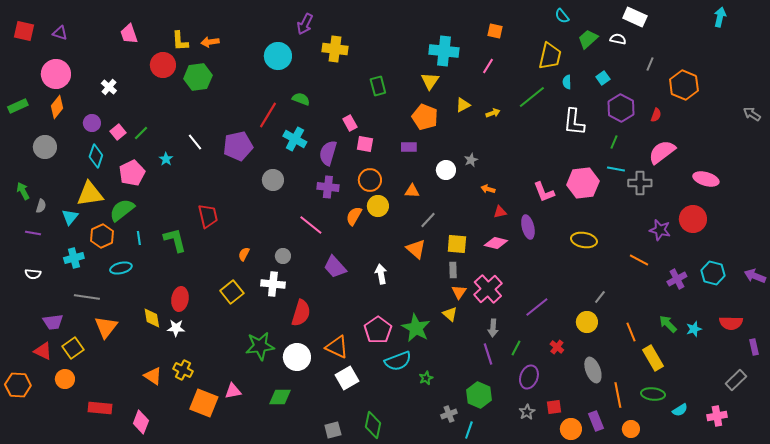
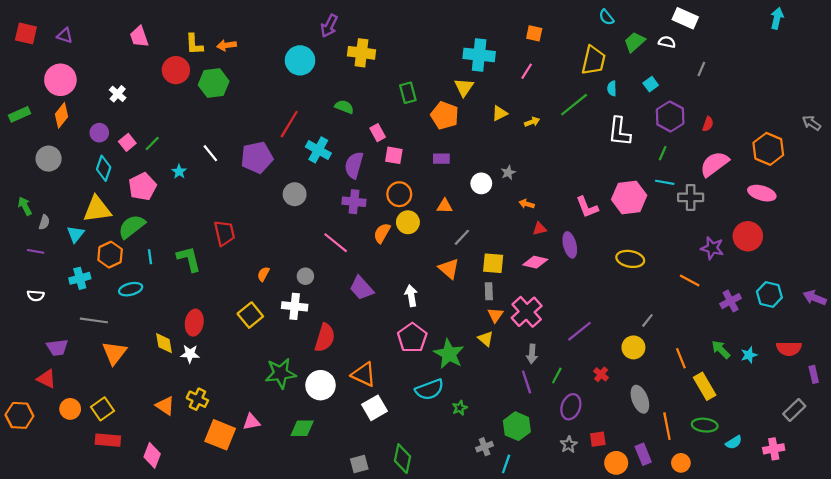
orange hexagon: (684, 85) -> (768, 149), moved
green semicircle: (301, 99) -> (344, 107), moved
orange pentagon: (425, 117) -> (445, 115), moved
pink pentagon: (378, 330) -> (412, 338), moved
yellow square: (73, 348) -> (103, 409), moved

